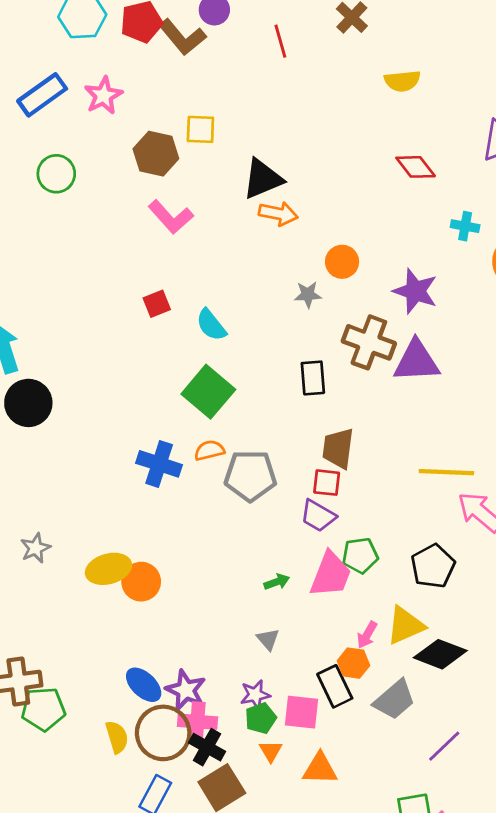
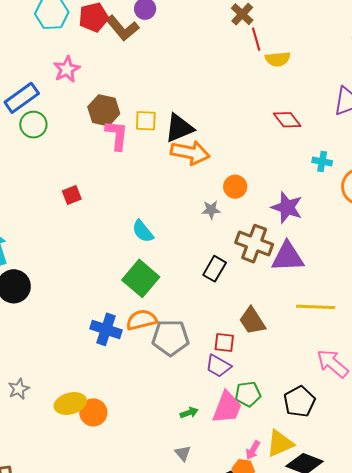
red line: (280, 41) -> (256, 39), moved
blue rectangle: (42, 95) -> (22, 98), moved
yellow square: (200, 129) -> (146, 121), moved
orange arrow: (278, 214) -> (190, 153), size x1.4
pink L-shape: (171, 217) -> (117, 135), moved, turned -132
red square: (157, 304) -> (72, 195), moved
black rectangle: (313, 378) -> (215, 269), turned 35
brown trapezoid: (338, 448) -> (252, 321), moved, turned -40
orange semicircle: (209, 450) -> (142, 320), size x1.4
yellow line: (446, 472) -> (316, 307), moved

